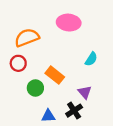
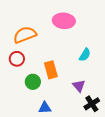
orange rectangle: (55, 75) -> (51, 70), turned 36
black cross: (74, 111) -> (92, 104), moved

